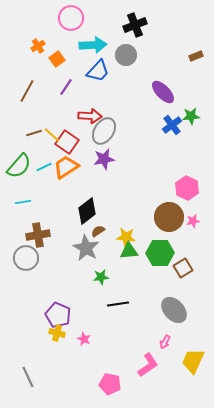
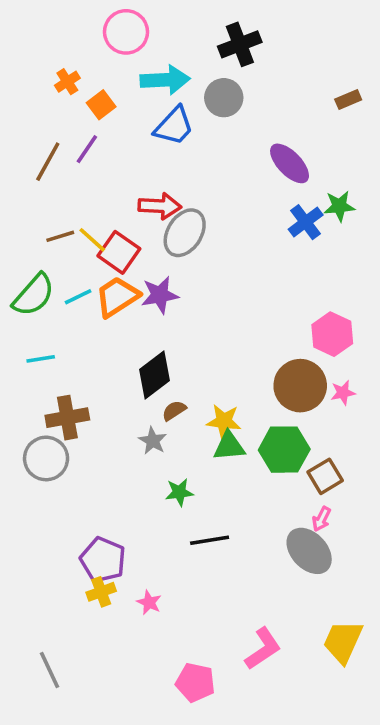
purple line: (66, 87) -> (87, 149), moved
purple star: (104, 159) -> (160, 295), moved
gray star: (86, 248) -> (153, 441), size x0.6
yellow cross: (57, 333) -> (101, 592), turned -35
pink arrow: (165, 342) -> (322, 519), moved

